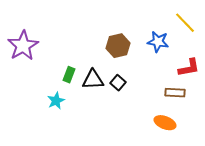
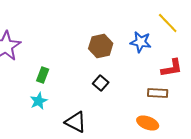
green rectangle: (69, 75) -> (43, 75), moved
black triangle: (93, 80) -> (76, 122), moved, turned 30

